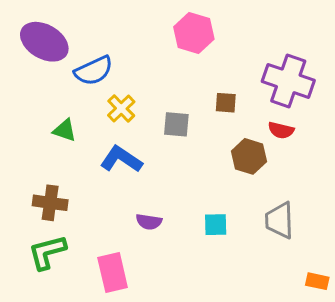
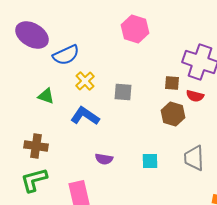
brown square: (226, 103) -> (172, 83), moved

